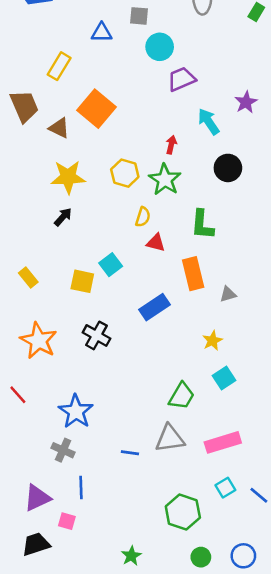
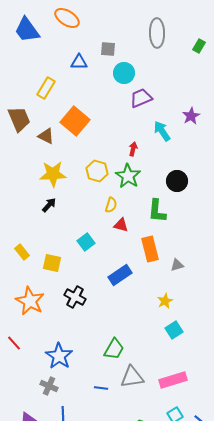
black circle: (228, 168) -> (177, 181), moved
yellow square: (82, 281) -> (52, 263), moved
green trapezoid: (182, 396) -> (114, 349), moved

